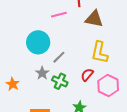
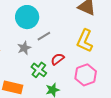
red semicircle: (87, 75) -> (58, 59), moved
green cross: (60, 81) -> (39, 70), moved

